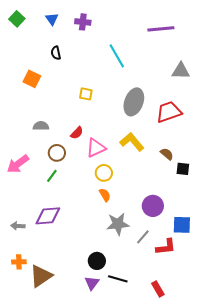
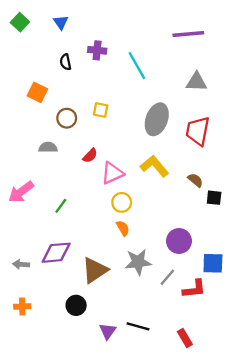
purple cross: (83, 22) -> (97, 50), moved
gray triangle: (181, 71) -> (197, 82), moved
red trapezoid: (169, 112) -> (198, 131), turned -60
brown circle: (57, 153) -> (67, 118), moved
black circle: (97, 261) -> (76, 305), moved
brown triangle: (41, 276) -> (95, 270), moved

